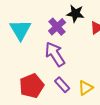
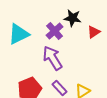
cyan triangle: (20, 30) -> (19, 34), turned 35

